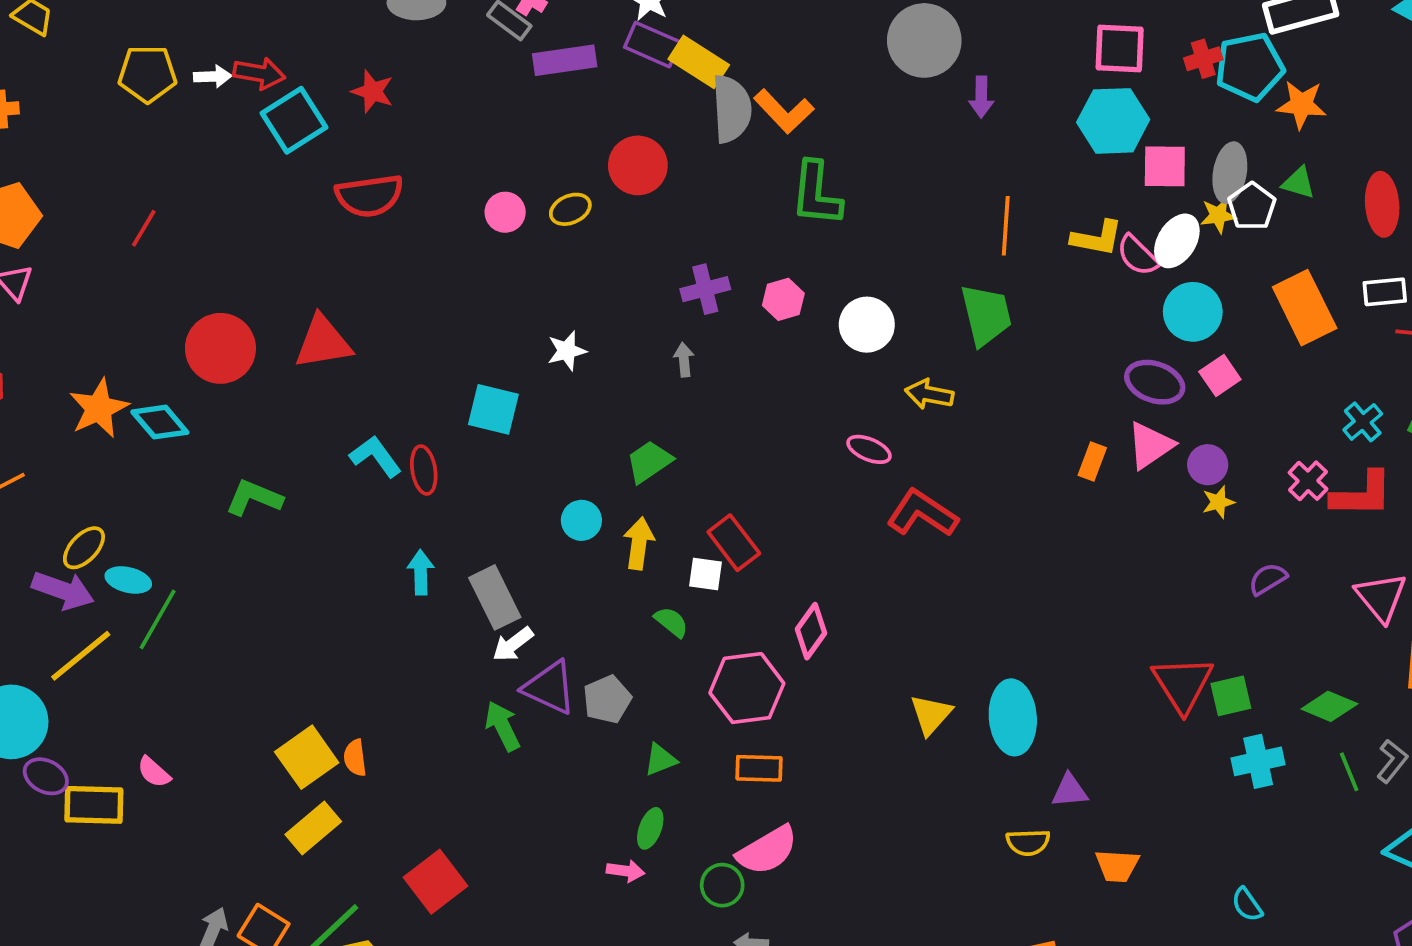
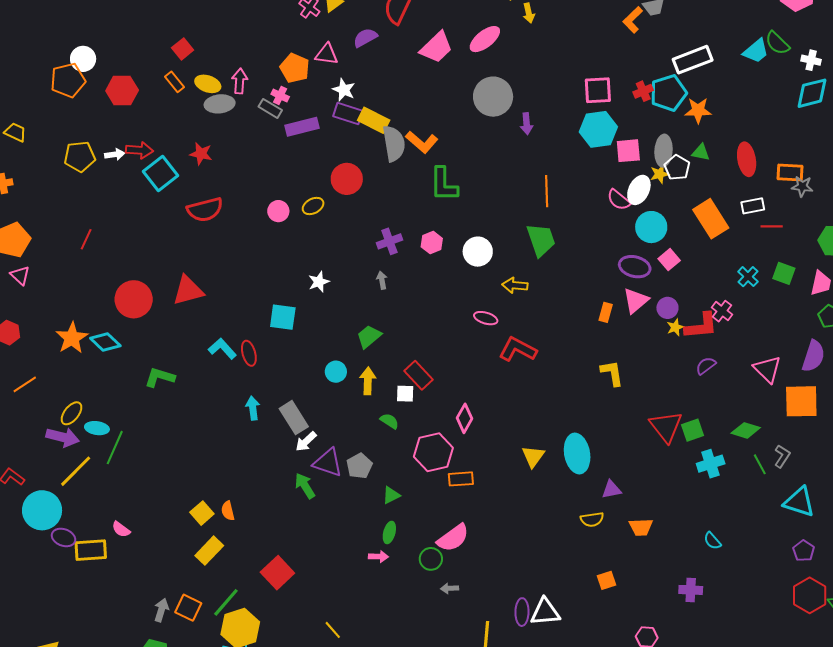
yellow L-shape: (1097, 238) -> (612, 373), moved, turned -104
red L-shape: (1362, 495) -> (701, 326), moved
yellow square: (307, 757) -> (202, 513), size x0.7
orange rectangle: (759, 768) -> (461, 479), moved

